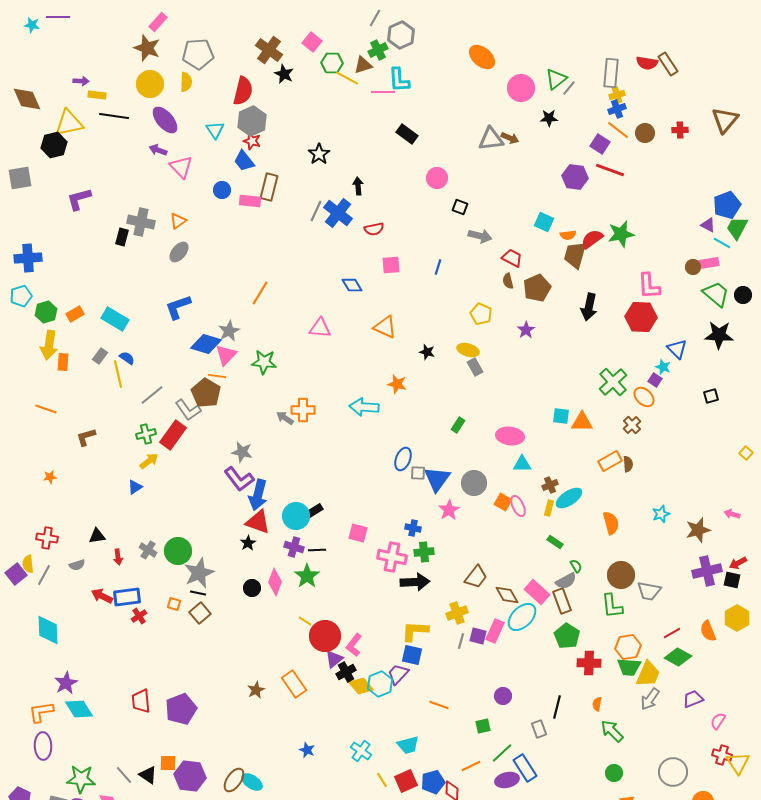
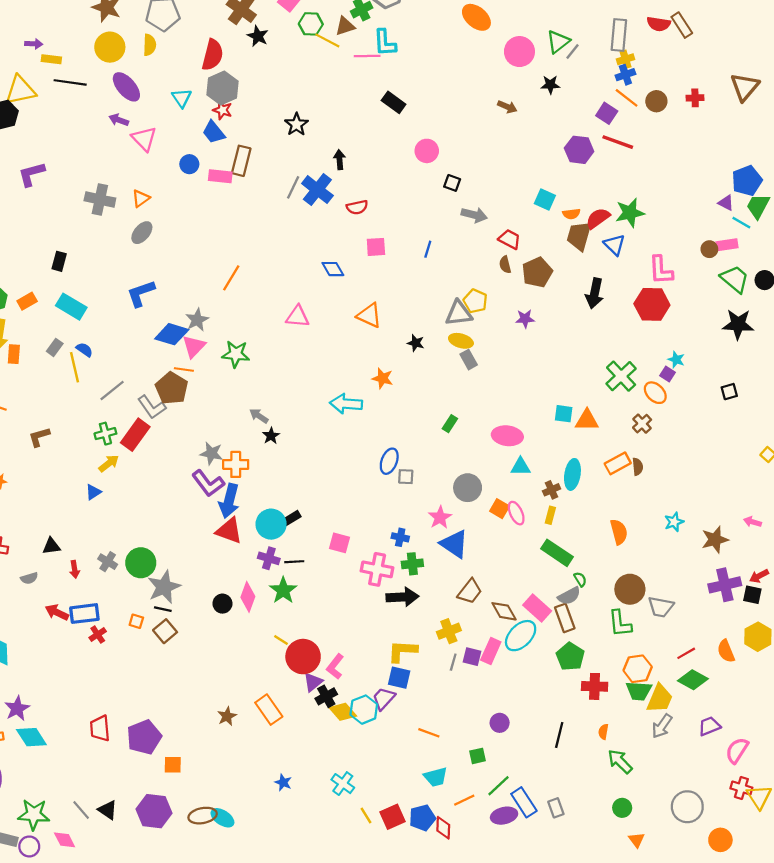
gray triangle: (491, 139) -> (459, 313), moved
black rectangle: (122, 237) -> (59, 261), moved
purple star: (526, 330) -> (525, 319), turned 30
blue triangle: (677, 349) -> (614, 245), moved
orange cross: (303, 410) -> (236, 464), moved
blue triangle: (437, 479) -> (454, 544), moved, turned -32
cyan ellipse: (569, 498) -> (572, 474), moved, turned -48
green rectangle: (555, 542) -> (557, 553), size x1.8
black star: (248, 543) -> (271, 436), moved
pink semicircle: (718, 721) -> (737, 750), size x1.4
gray rectangle: (539, 729) -> (556, 808), moved
cyan trapezoid: (408, 745) -> (436, 777), moved
orange square: (168, 763) -> (173, 765), moved
brown ellipse: (234, 780) -> (203, 816), turned 45

